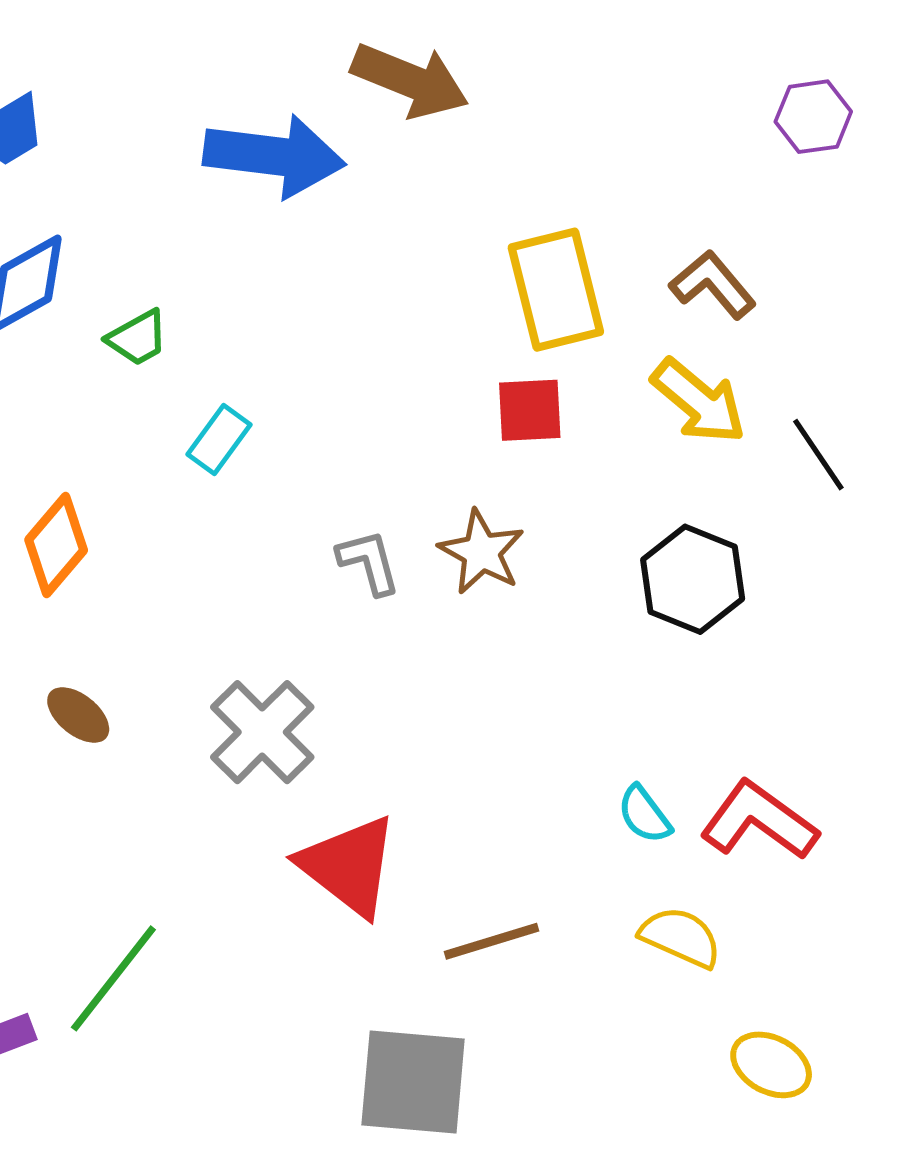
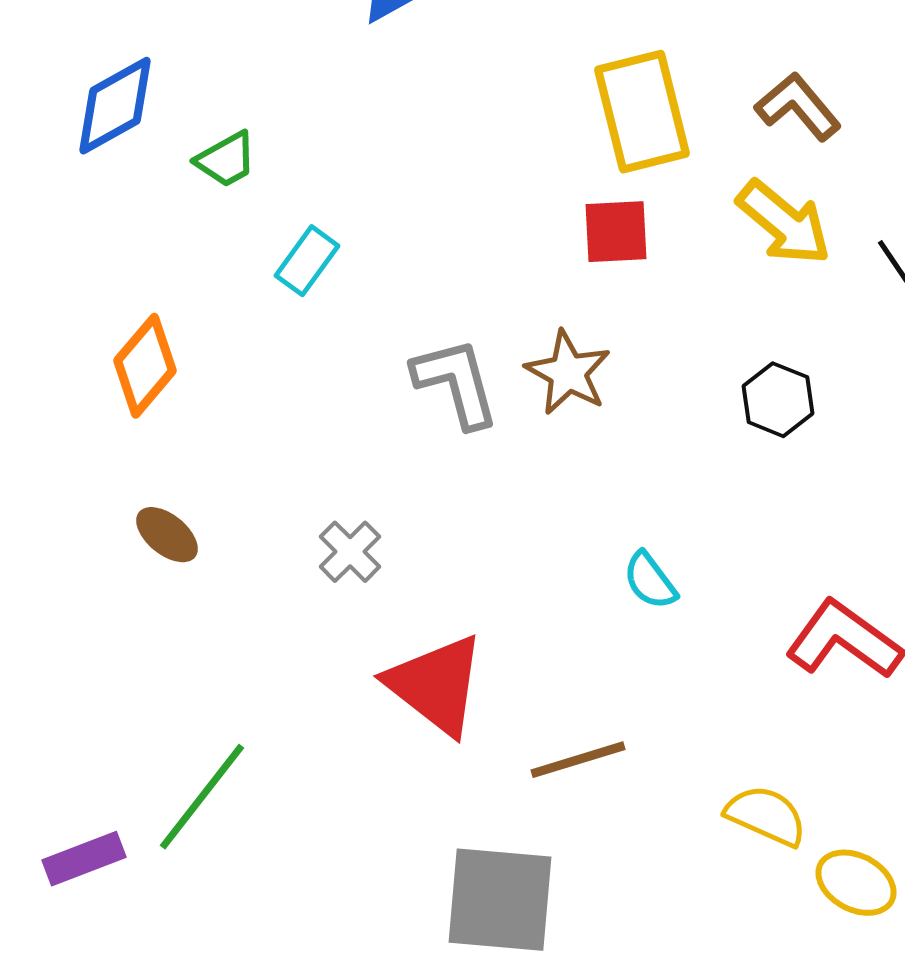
gray L-shape: (369, 562) -> (456, 383), size x1.4
black hexagon: (693, 579) -> (778, 400), size x0.7
gray cross: (262, 732) -> (350, 552), size x0.6
cyan semicircle: (644, 815) -> (650, 581), moved
yellow semicircle: (681, 937) -> (766, 816), moved

